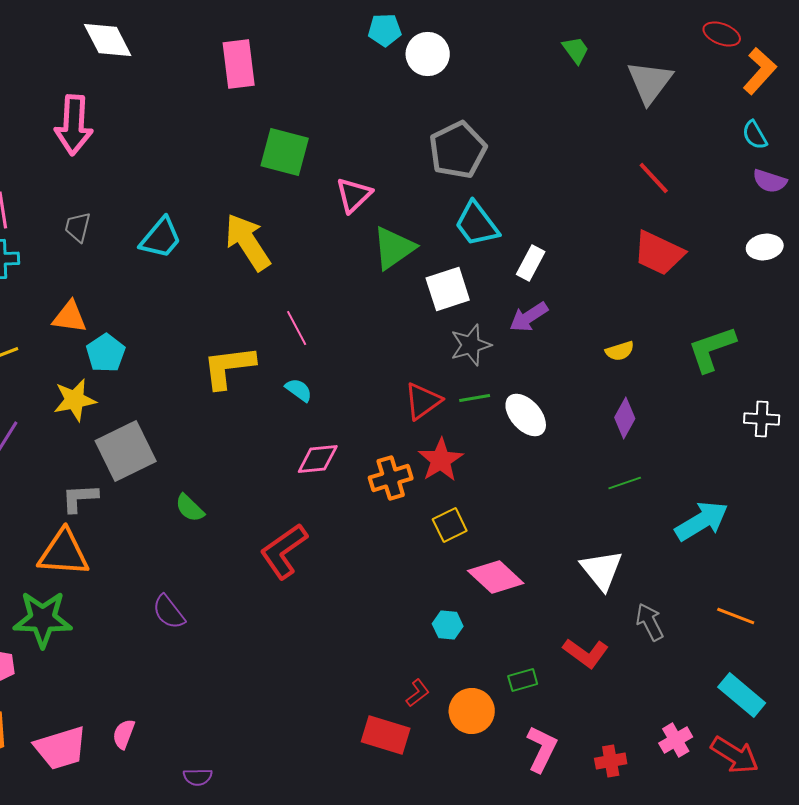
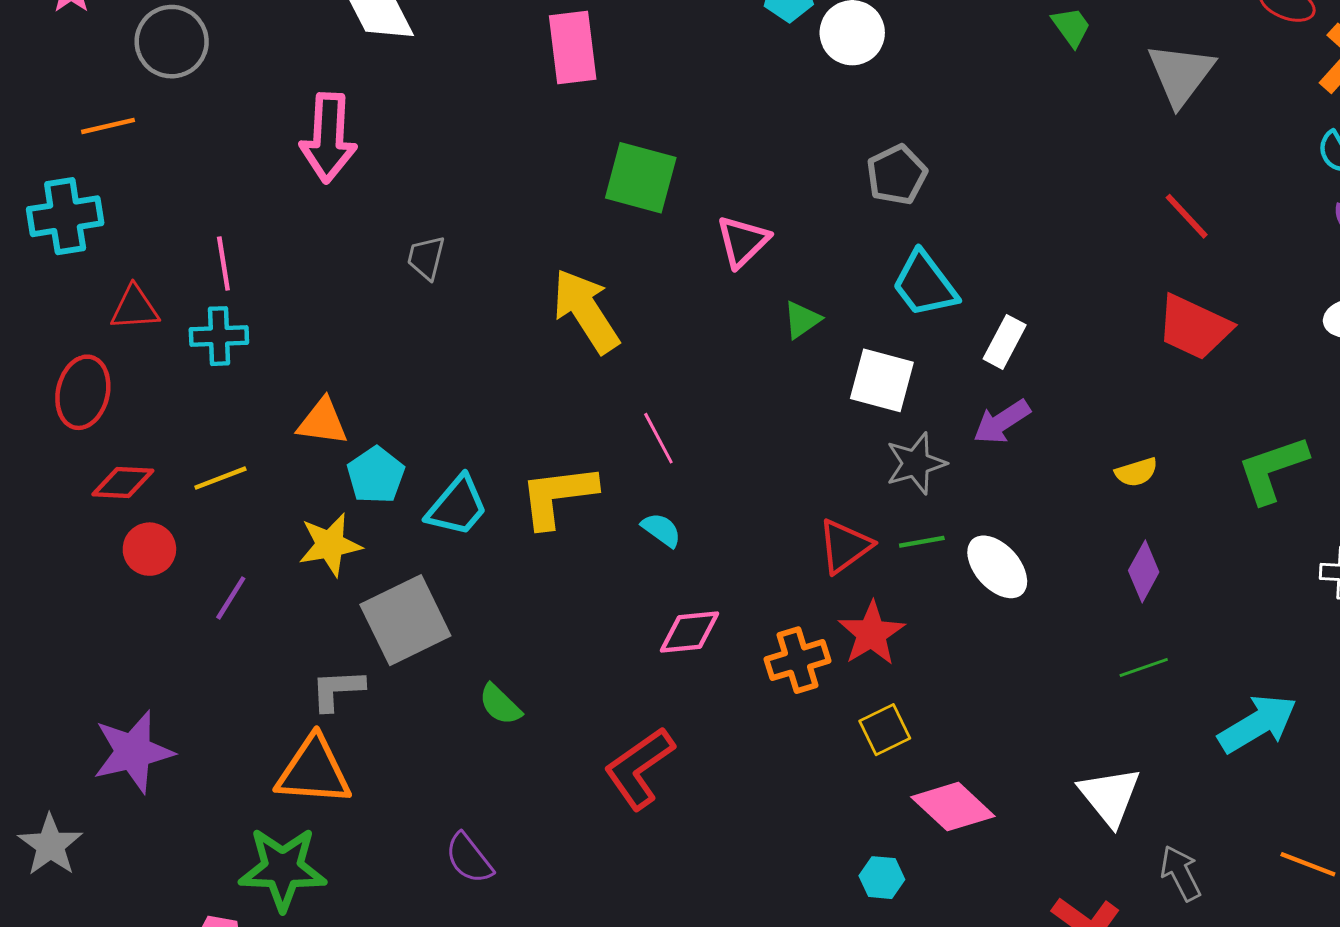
gray pentagon: (458, 150) -> (897, 175), size x0.7
gray trapezoid: (78, 227) -> (426, 258), moved
cyan trapezoid: (161, 238) -> (457, 506), moved
green triangle: (394, 248) -> (802, 320), size x0.6
white square: (448, 289) -> (882, 380), turned 33

